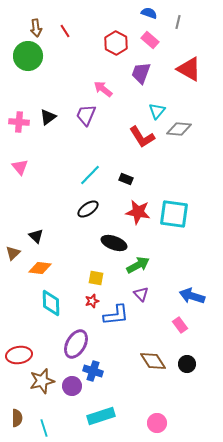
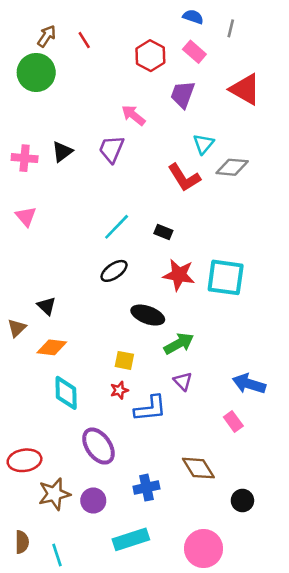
brown arrow: (36, 28) -> (47, 36), turned -138
purple ellipse: (76, 344) -> (98, 446), turned -64
black circle: (187, 364) -> (242, 501), moved
blue cross: (93, 371) -> (146, 488), moved, turned -30
pink circle: (157, 423) -> (204, 549), size x1.5

